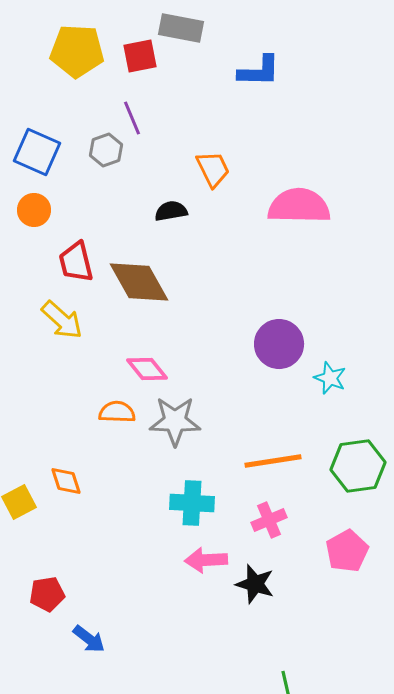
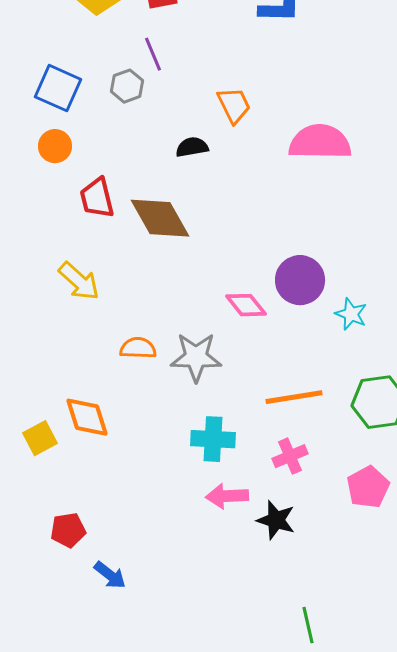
yellow arrow: (62, 320) -> (79, 281), moved
pink diamond: (147, 369) -> (246, 305), moved
orange diamond: (66, 481) -> (87, 417), size x1.4

